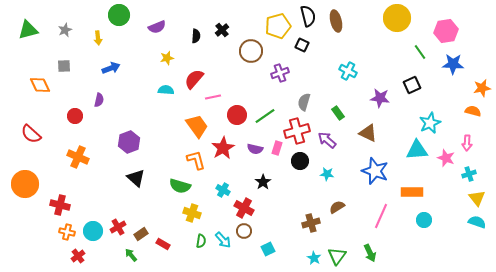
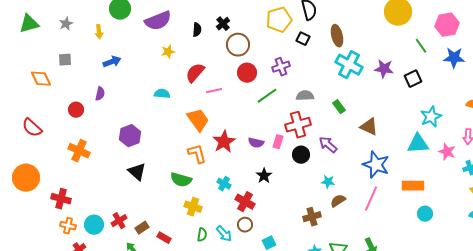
brown ellipse: (336, 21) -> (337, 36), moved
purple semicircle: (157, 27) -> (158, 21), size x1.5
brown circle: (251, 51) -> (238, 45), moved
cyan cross: (348, 71) -> (349, 65), size x1.5
cyan semicircle: (166, 90) -> (162, 94), moved
purple star: (380, 98) -> (384, 69), moved
gray semicircle: (304, 102) -> (305, 96), turned 72
red circle: (237, 115) -> (247, 73), moved
green line: (265, 116) -> (267, 96), moved
purple arrow: (327, 140) -> (328, 145), moved
cyan star: (327, 174) -> (328, 182), moved
pink line: (381, 216) -> (371, 199), moved

